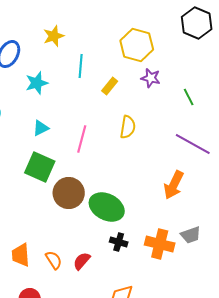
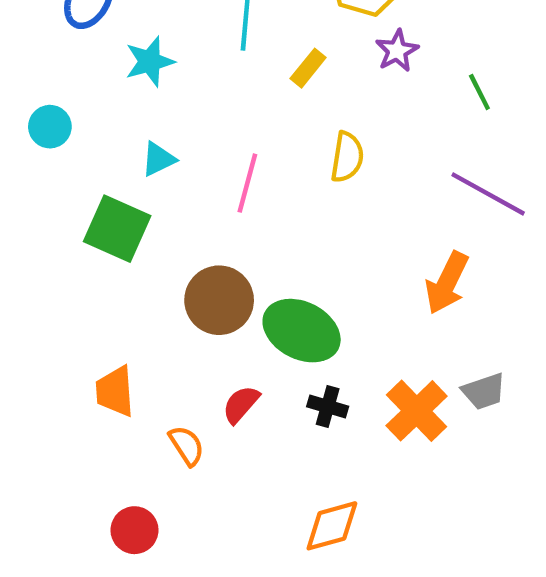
purple star: (151, 78) -> (397, 51), turned 30
green square: (40, 167) -> (117, 229), moved
orange cross: (160, 244) -> (417, 411), turned 32
orange trapezoid: (21, 255) -> (115, 391), moved
red semicircle: (82, 261) -> (241, 404), moved

